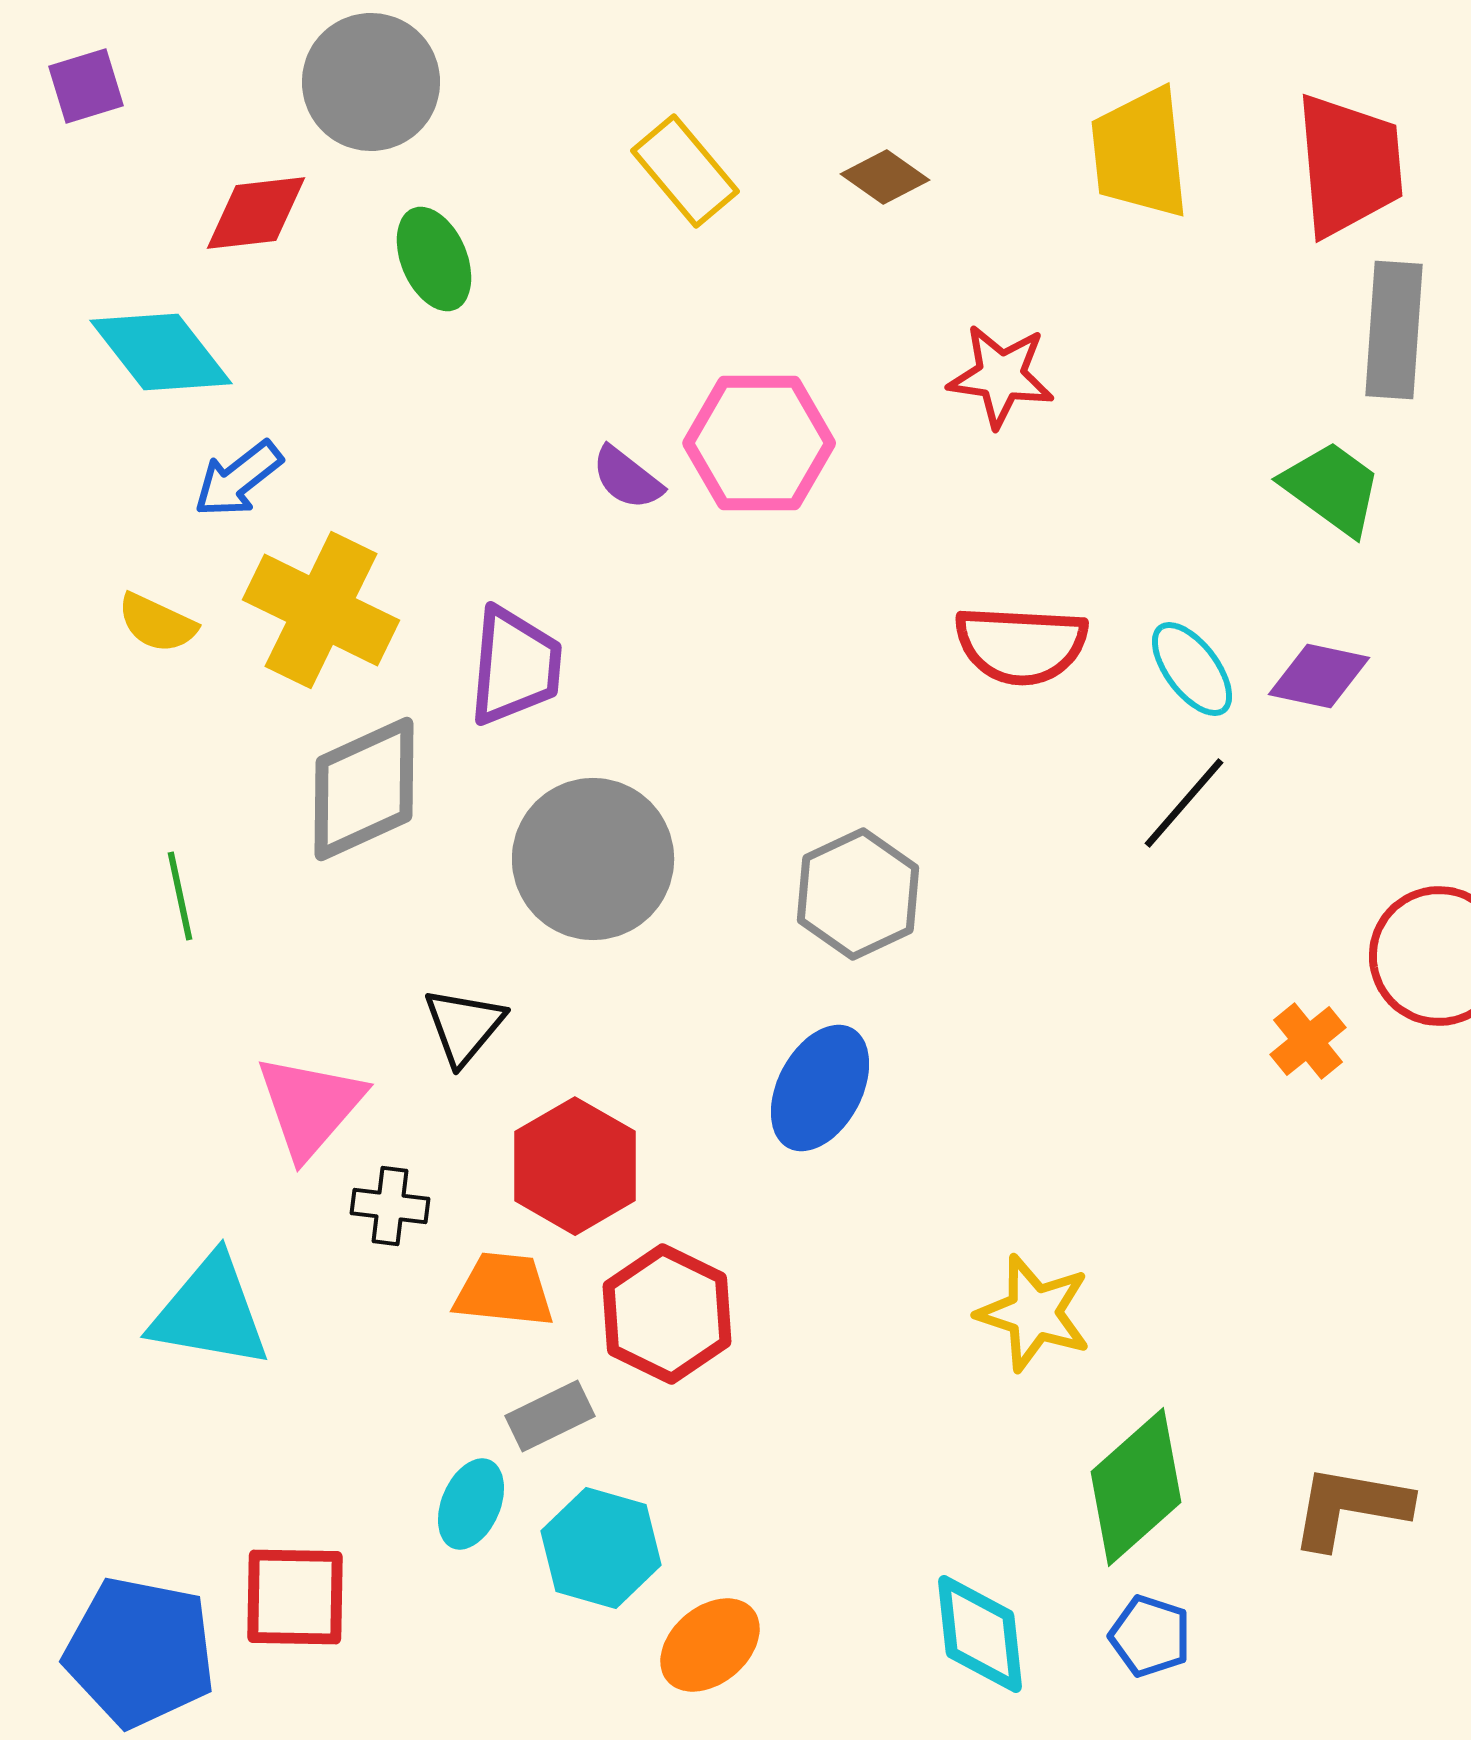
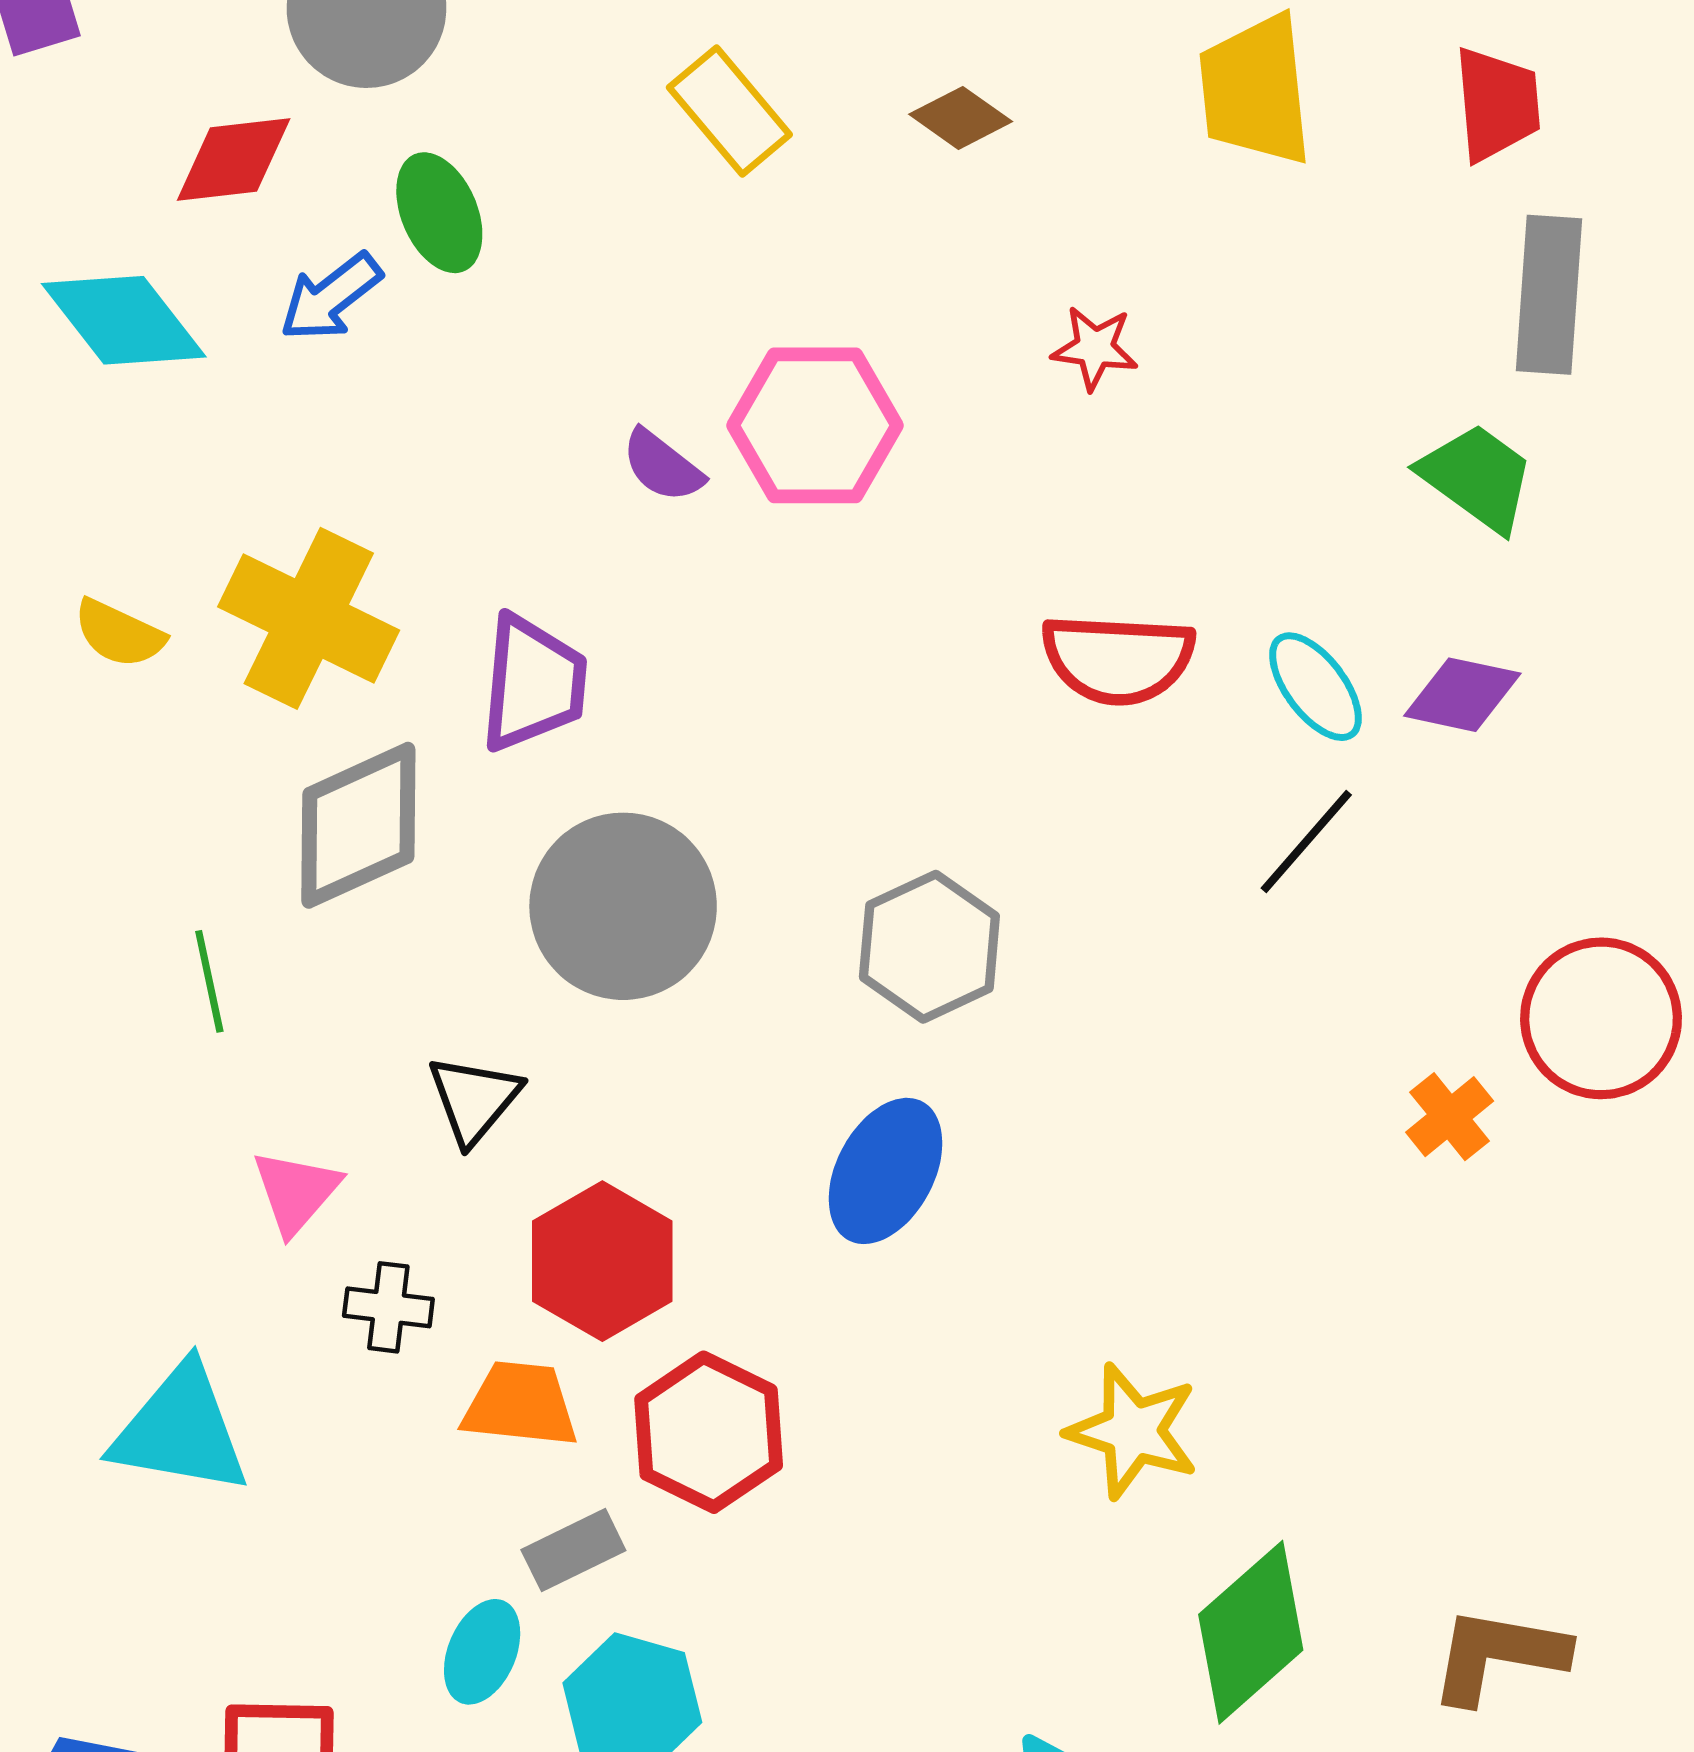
red trapezoid: (1349, 165) -> (1497, 104), size x0.7
red star: (1001, 376) -> (1095, 348), size x0.7
blue arrow: (238, 479) -> (331, 297), moved
green line: (180, 896) -> (209, 981), moved
pink triangle: (310, 1106) -> (296, 1192), size x0.7

